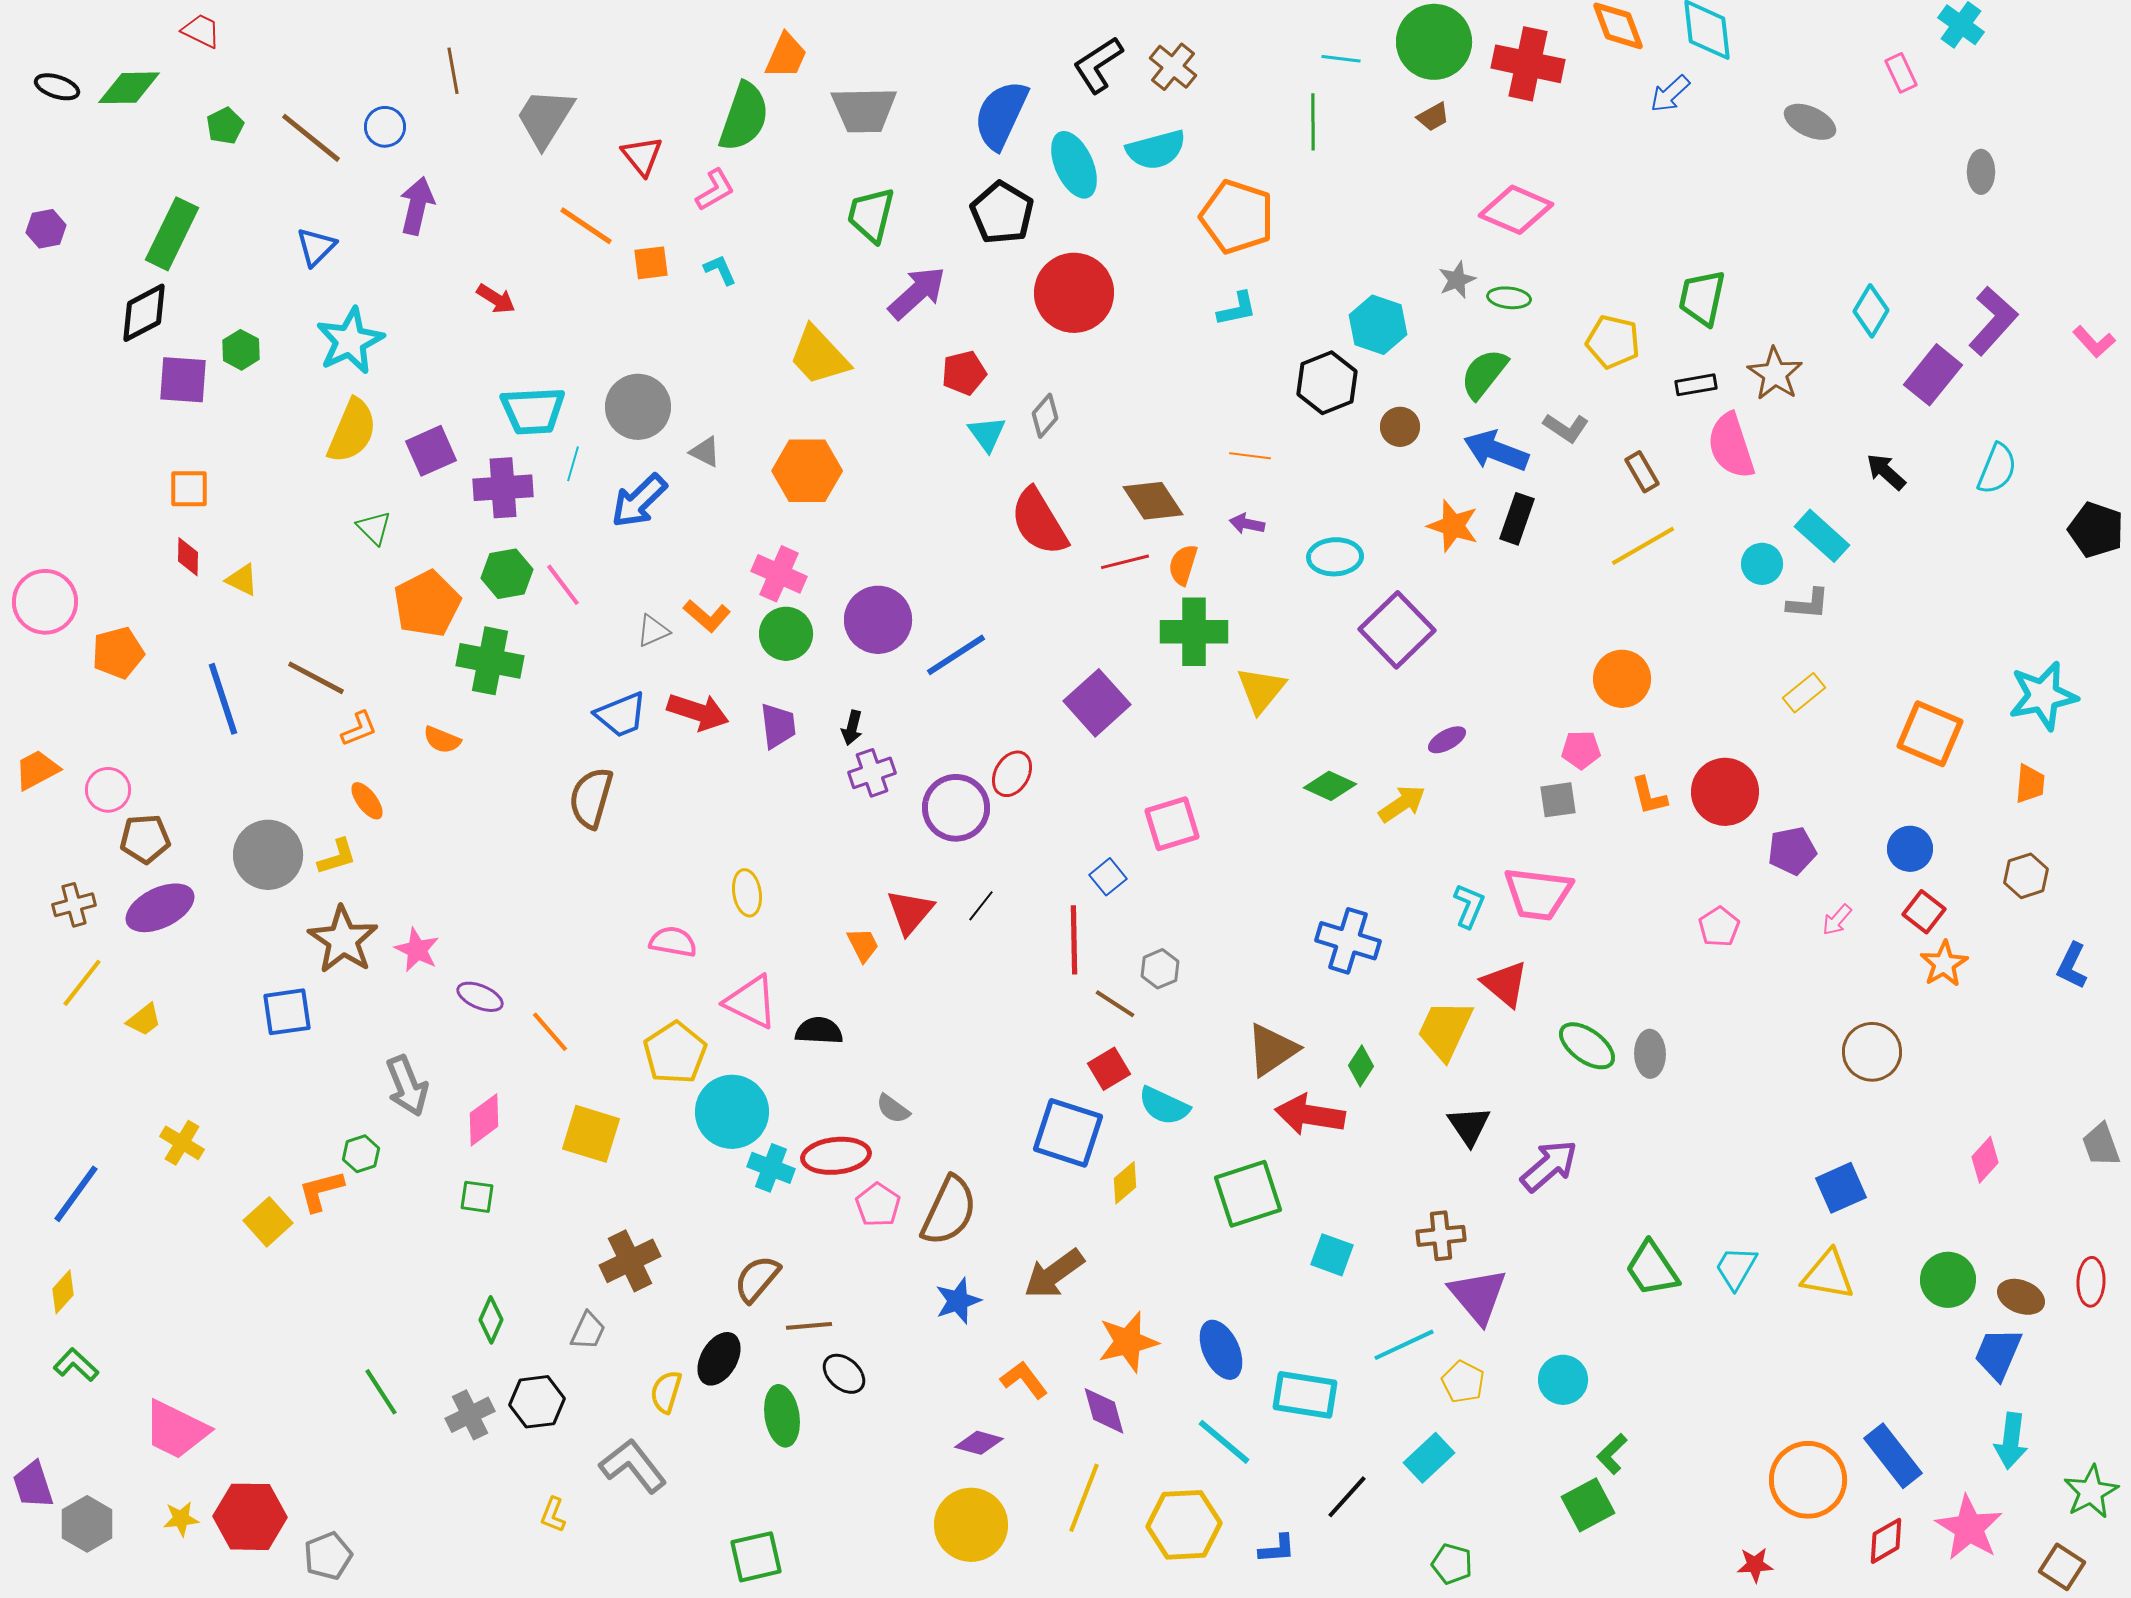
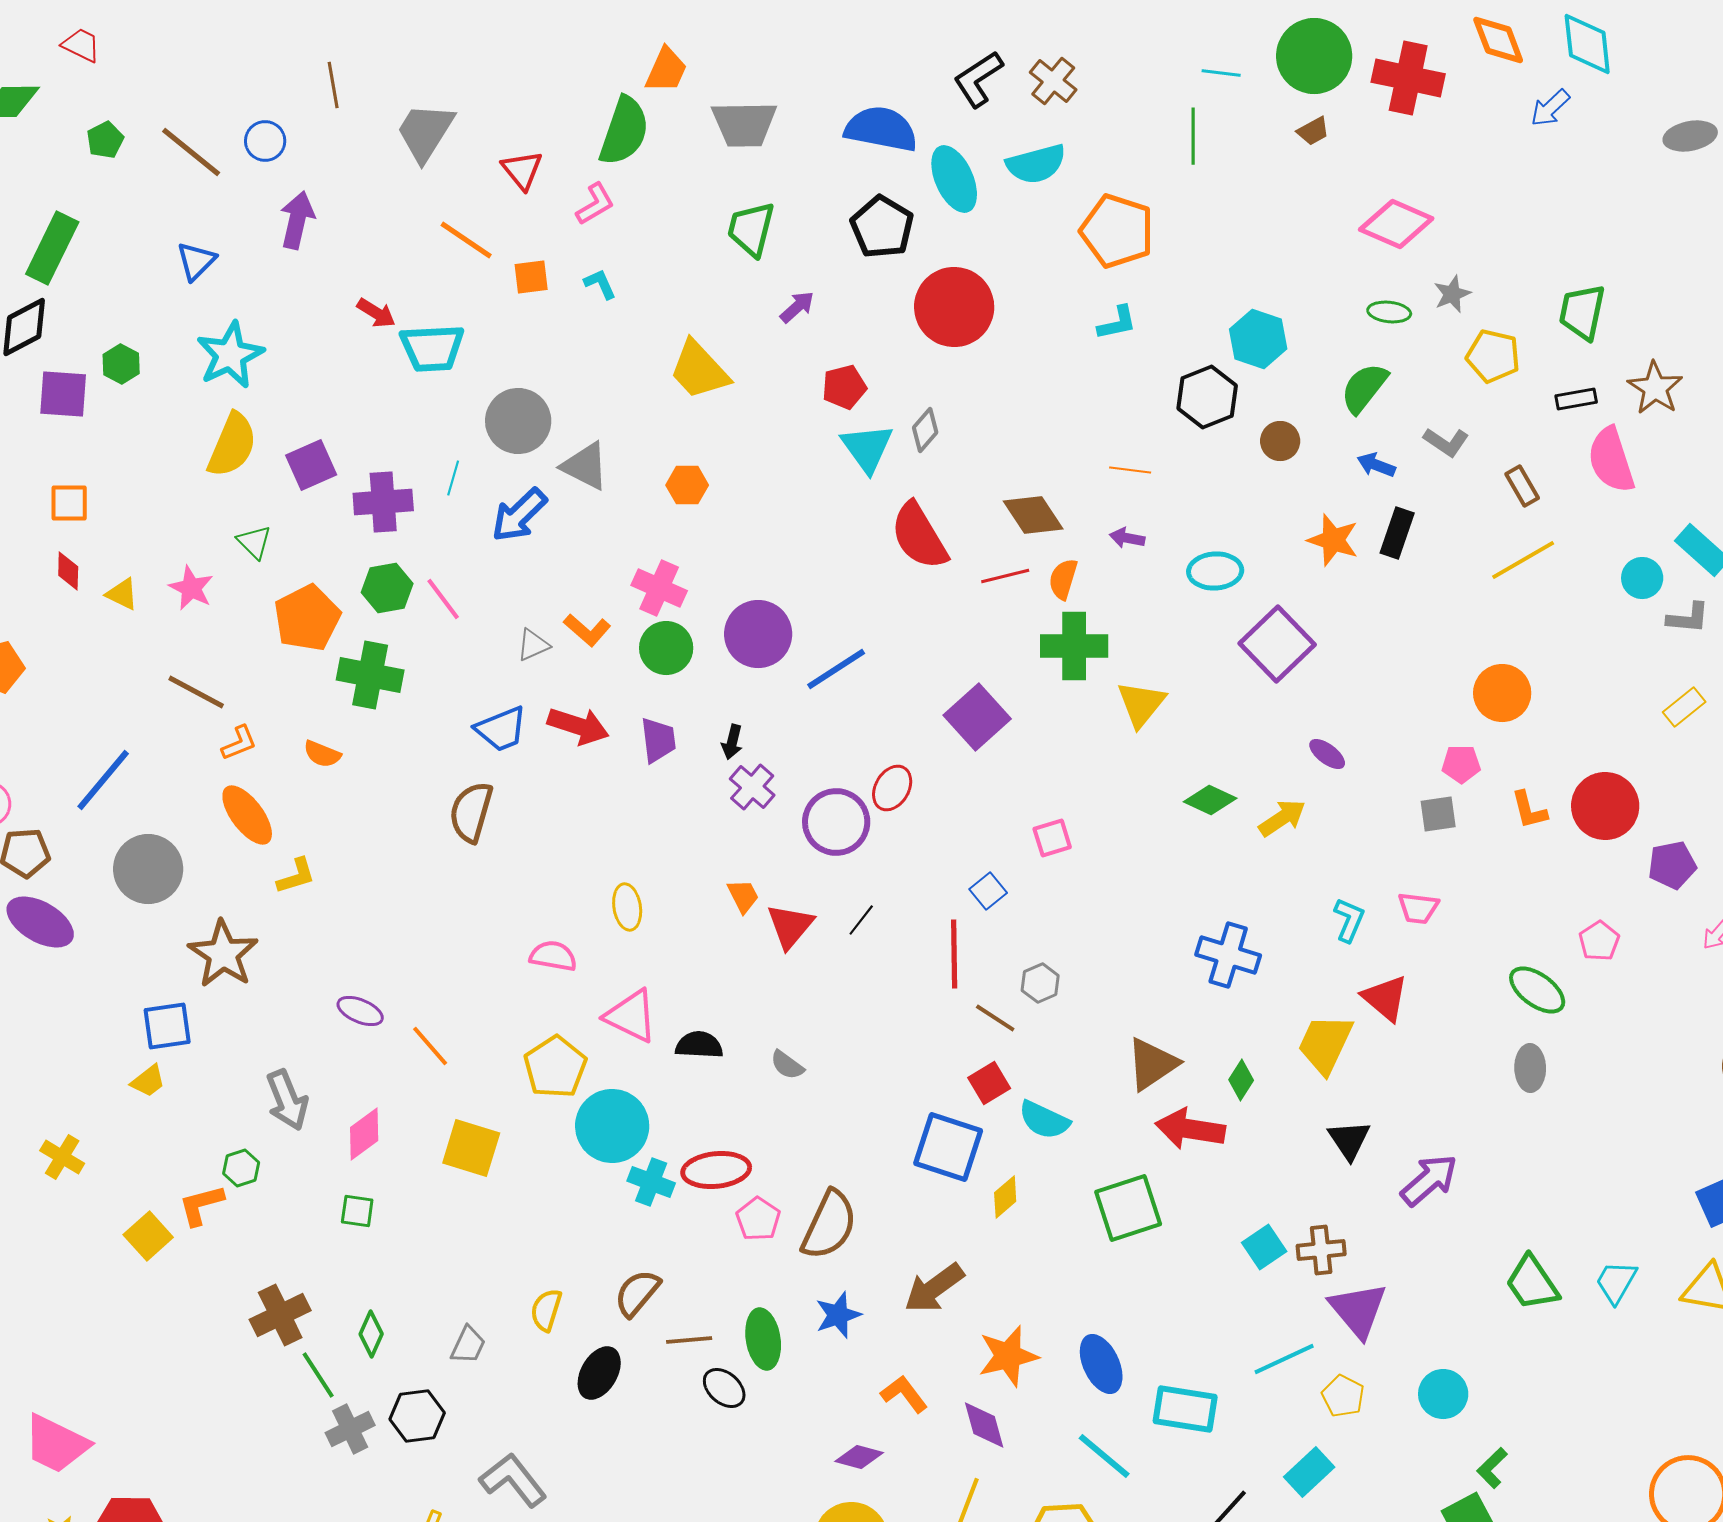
blue semicircle: (1001, 115) -> (881, 129), turned 76
gray ellipse: (1810, 122) -> (1690, 136), turned -36
gray star: (1457, 280) -> (1452, 294), moved
purple arrow: (917, 293) -> (797, 307), size x0.6
cyan trapezoid: (533, 411) -> (432, 348), moved
cyan triangle: (987, 434) -> (867, 448), size x1.4
blue arrow: (1496, 451) -> (1376, 465), size x0.6
gray triangle: (705, 452) -> (585, 466), size x1.6
orange hexagon: (807, 471) -> (687, 485), size x0.6
blue line: (223, 699) -> (103, 780), moved, turned 58
purple ellipse: (1447, 740) -> (1327, 754), turned 66
purple cross: (872, 773) -> (752, 787), turned -30
orange ellipse: (367, 801) -> (247, 815), size x1.6
pink square: (1172, 824) -> (1052, 838), size x0.7
yellow L-shape: (337, 857) -> (296, 876), moved
pink trapezoid: (1538, 894) -> (1418, 908), size x0.6
purple ellipse: (160, 908) -> (40, 922), turned 56
orange trapezoid: (863, 945) -> (743, 896), moved
pink star: (417, 950) -> (191, 588), moved
yellow trapezoid: (144, 1020) -> (148, 1081), moved
green ellipse: (1587, 1046) -> (1537, 990), moved
gray semicircle: (893, 1109) -> (787, 1065), moved
cyan square: (1332, 1255) -> (1264, 1247), moved, turned 36
brown cross: (630, 1261) -> (280, 1315), moved
green line: (381, 1392) -> (318, 1375), moved
yellow semicircle: (666, 1392) -> (546, 1310), moved
green ellipse: (782, 1416) -> (763, 1339), moved

